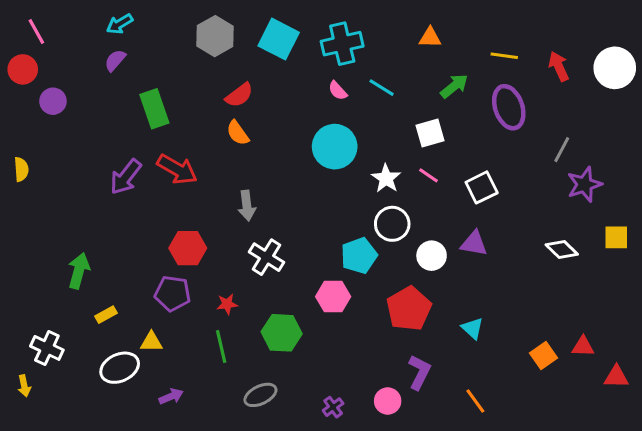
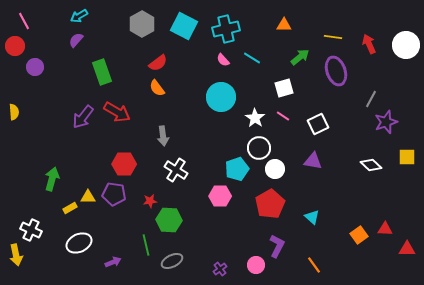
white circle: (432, 256) -> (275, 169), moved
green hexagon: (282, 333) -> (169, 220), moved
yellow triangle: (151, 342) -> (88, 197), moved
green line: (221, 346) -> (146, 245), moved
yellow arrow: (24, 386) -> (16, 255), size x1.5

